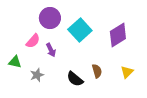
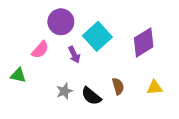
purple arrow: (51, 50) -> (74, 55), moved
yellow triangle: (127, 72) -> (155, 87), turned 40
gray star: (37, 75) -> (64, 91), moved

